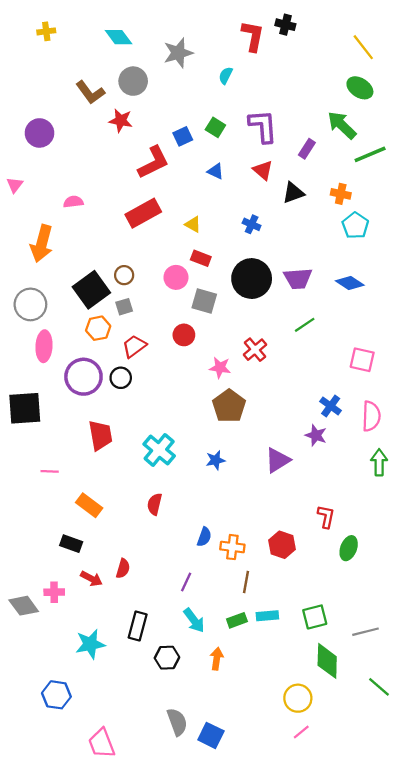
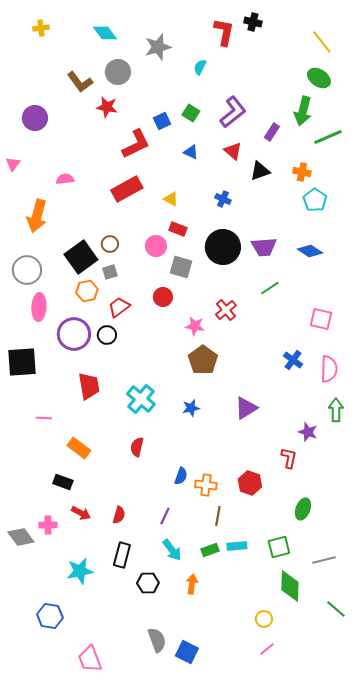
green arrow: (342, 125) -> (303, 111), turned -120
purple L-shape: (263, 126) -> (233, 112), turned 56
purple star: (316, 435) -> (308, 432), moved
green ellipse: (349, 548) -> (303, 509), moved
red semicircle: (123, 568) -> (119, 515), moved
yellow circle: (298, 698) -> (264, 619), size x0.7

